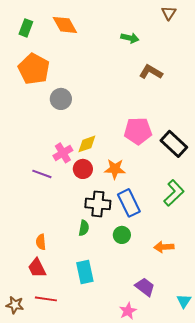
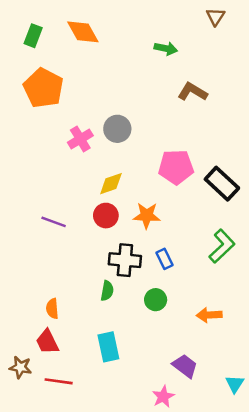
gray circle: (61, 99) -> (117, 129), moved
pink cross: (63, 153) -> (80, 139), moved
blue rectangle: (129, 203) -> (165, 259), size x0.6
brown star: (15, 305) -> (20, 367), moved

